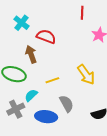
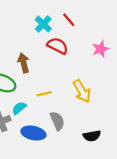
red line: (82, 13) -> (69, 20), moved, turned -48
cyan cross: (21, 23) -> (43, 24), moved
red semicircle: (46, 37) -> (58, 46), moved

